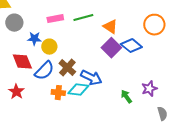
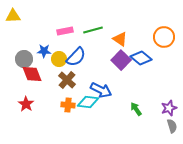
gray circle: (14, 23) -> (24, 59), moved
brown cross: (67, 68) -> (67, 80), moved
blue semicircle: (44, 71) -> (76, 57), moved
purple star: (149, 89) -> (169, 108), moved

